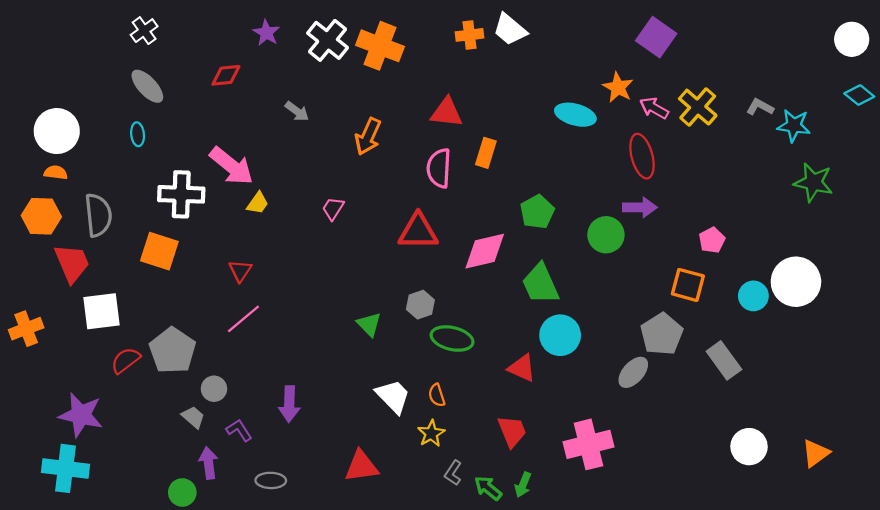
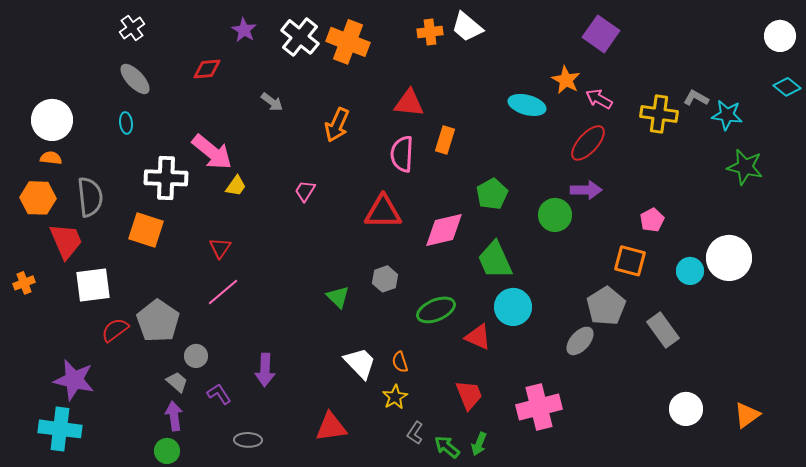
yellow cross: (698, 107) -> (659, 114), moved, turned -33
red ellipse: (642, 156) -> (588, 143), turned 57
orange cross: (26, 329) -> (24, 283), moved, size x0.7
green ellipse: (452, 338) -> (436, 310), moved, turned -36
purple arrow: (209, 463) -> (174, 416), moved

